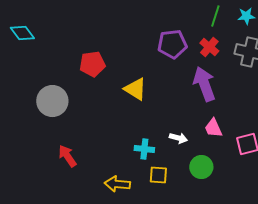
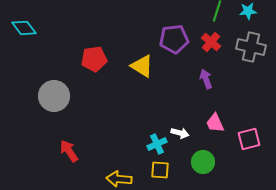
purple arrow: (204, 84) -> (206, 79), size x0.6
yellow triangle: (135, 89) -> (142, 66), moved
cyan cross: (144, 149) -> (157, 144), moved, turned -30

